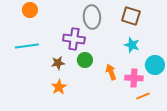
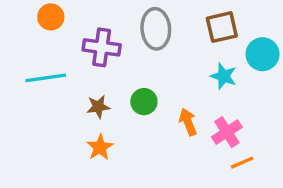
brown square: (131, 16) -> (222, 27), turned -30
purple cross: (74, 39) -> (102, 47), moved
cyan circle: (155, 65) -> (262, 54), moved
pink cross: (134, 78) -> (227, 132), turned -36

